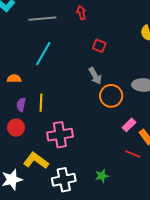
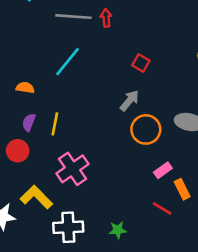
red arrow: (81, 13) -> (106, 18), moved
gray arrow: (95, 76) -> (130, 101), turned -120
pink cross: (60, 135) -> (72, 169), turned -35

